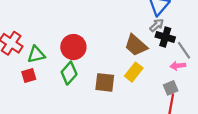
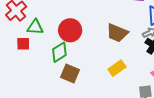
brown trapezoid: (136, 45) -> (117, 33), moved, turned -35
brown square: (105, 82) -> (70, 74), moved

